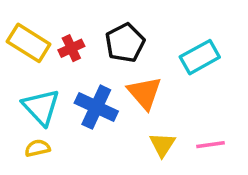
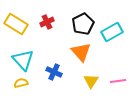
black pentagon: (125, 43) -> (83, 24), moved
red cross: (71, 48) -> (47, 22), moved
blue cross: (96, 107) -> (54, 72), moved, size x0.7

